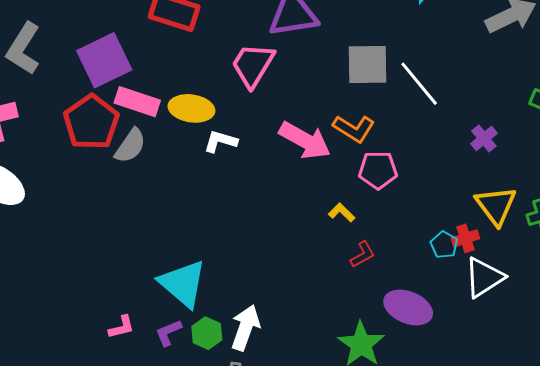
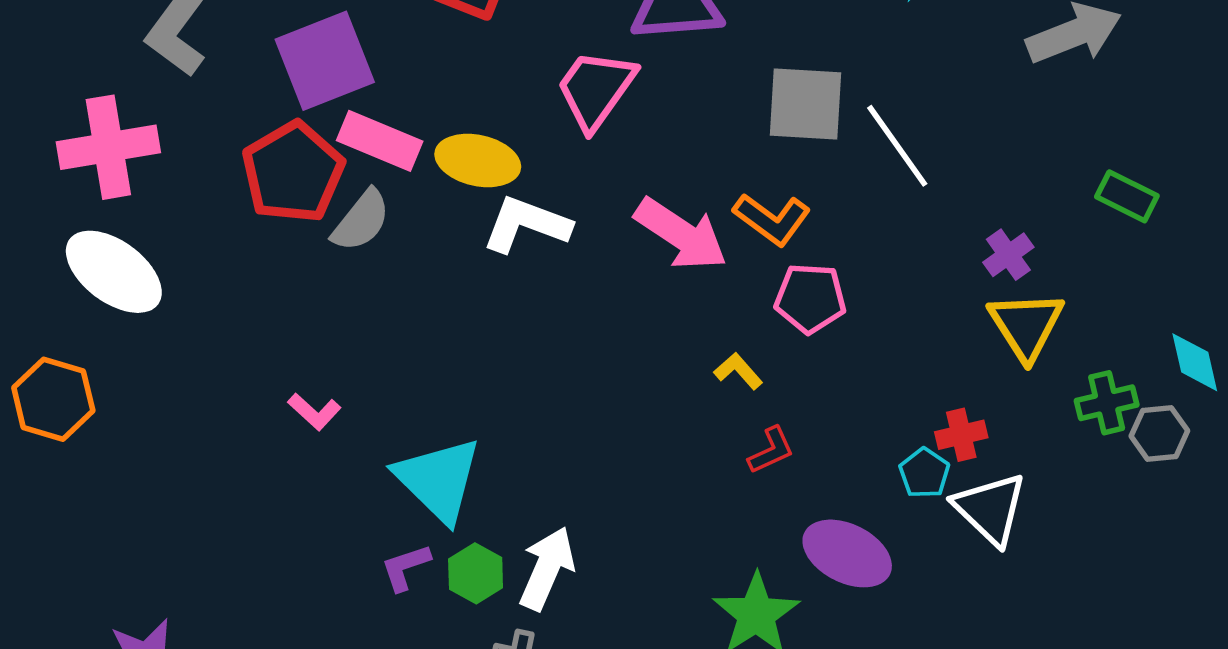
white L-shape: (220, 141) -> (526, 224), size x1.4
yellow triangle: (496, 206) -> (1026, 325), moved
cyan pentagon: (444, 245) -> (924, 473), moved
white triangle: (484, 277) -> (990, 509), turned -48
pink L-shape: (121, 327) -> (314, 412), moved, turned 52

